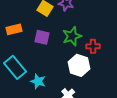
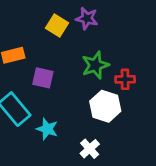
purple square: (42, 37) -> (43, 78), moved

